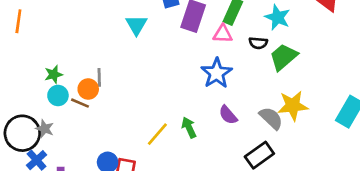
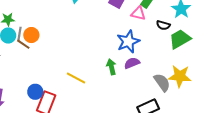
gray line: (99, 77) -> (19, 34), moved
purple semicircle: (228, 115) -> (132, 63), moved, turned 98
green arrow: (189, 128) -> (111, 67), moved
yellow line: (157, 134) -> (76, 78), turned 66

